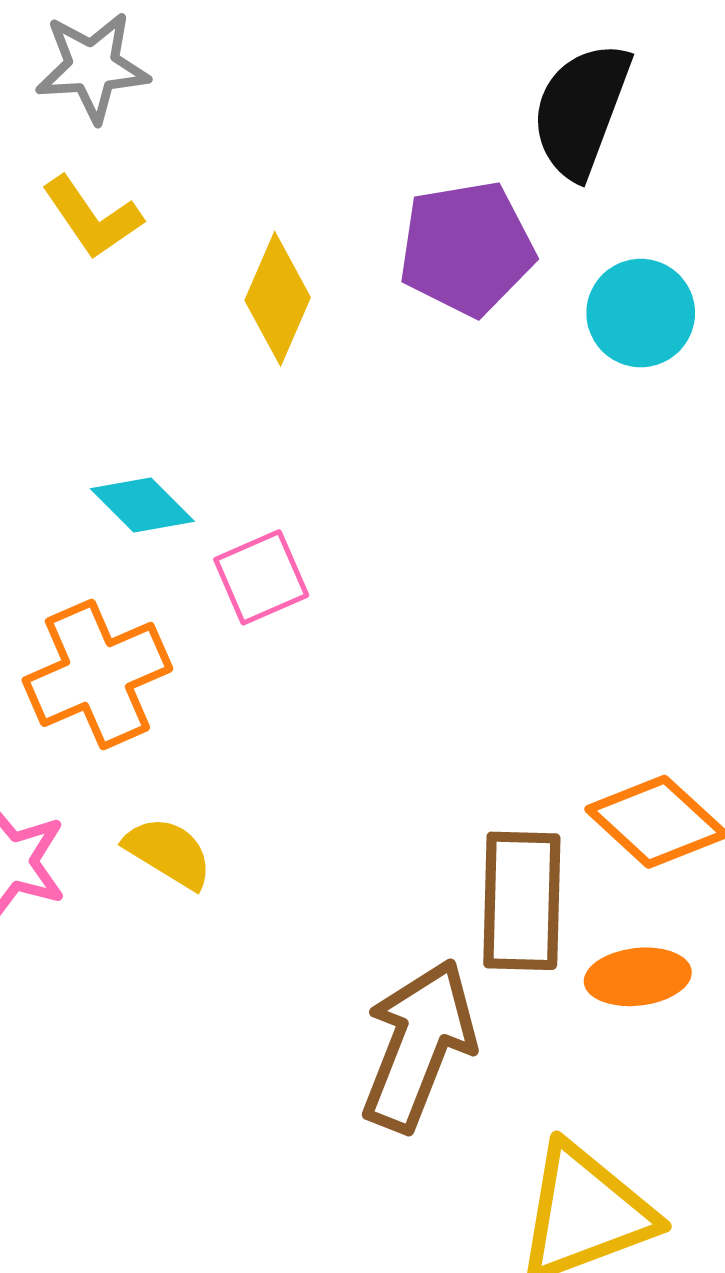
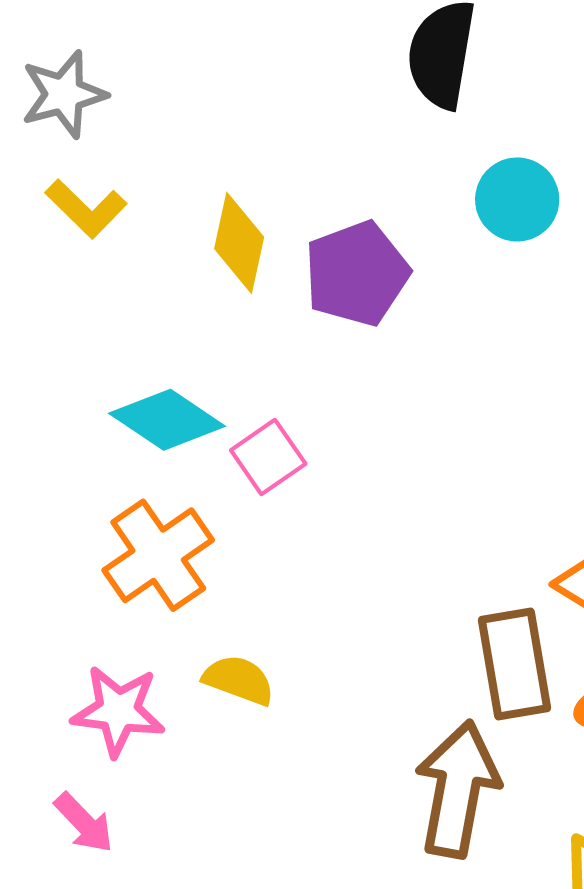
purple pentagon: (467, 248) -> (357, 274), moved
cyan diamond: (142, 505) -> (167, 420), size x1.4

